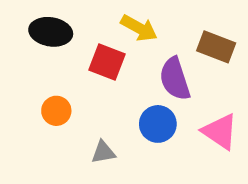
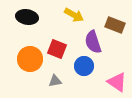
red square: (107, 62) -> (57, 49), moved
orange circle: (56, 111) -> (30, 59), size x1.6
pink triangle: (220, 131) -> (117, 82), moved

